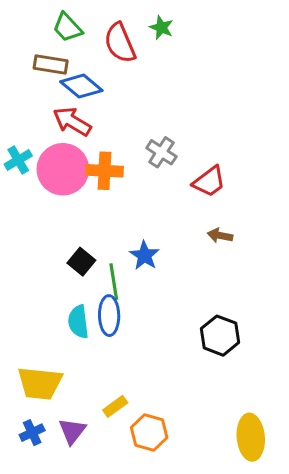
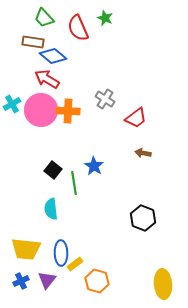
blue ellipse: (109, 316) -> (61, 253), moved

